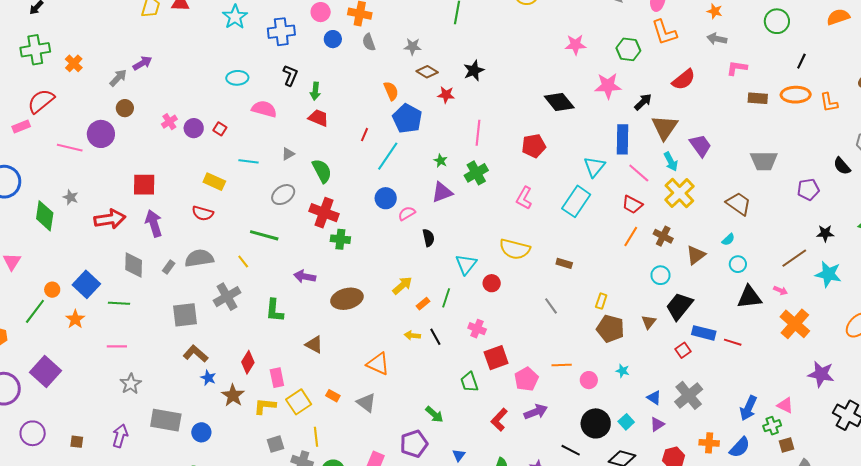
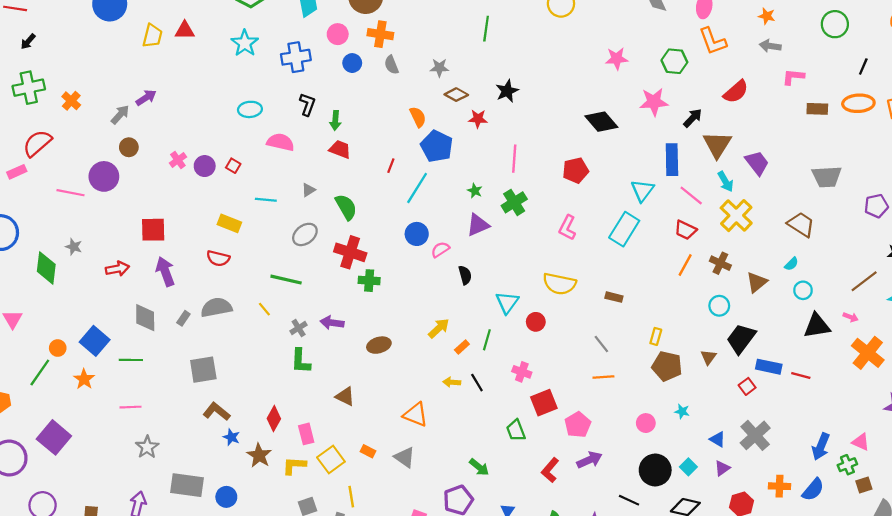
red arrow: (110, 219) -> (117, 269), size x0.7
gray cross: (227, 297) -> (299, 328), moved, size x0.6
brown ellipse: (347, 299) -> (379, 345), size x0.7
orange line: (562, 365) -> (603, 377), moved

